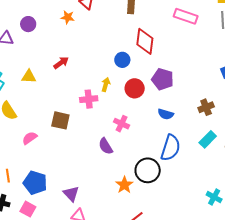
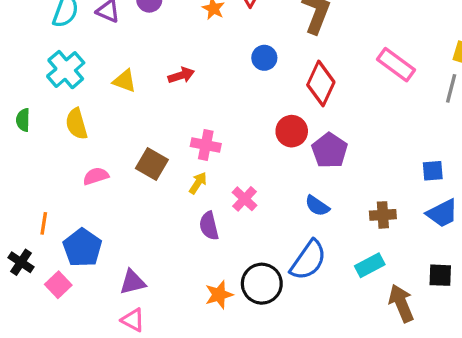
blue circle: (122, 60) -> (264, 58), moved
yellow arrow: (106, 84) -> (198, 183), moved
red circle: (135, 88) -> (292, 131), moved
purple triangle: (71, 194) -> (133, 282), turned 42

